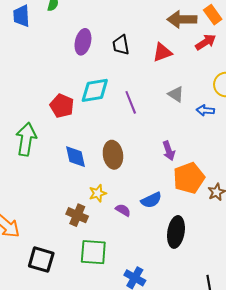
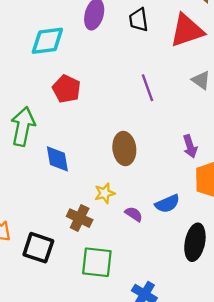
red triangle: (162, 52) -> (187, 30), size x1.5
cyan diamond: (95, 90) -> (47, 41), moved
blue diamond: (76, 157) -> (57, 159), moved
black square: (41, 260) -> (38, 248), moved

